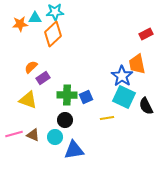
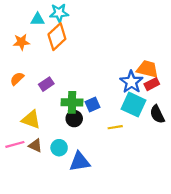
orange star: (20, 24) -> (21, 42), moved
red rectangle: (146, 34) -> (152, 84), moved
orange trapezoid: (137, 64) -> (148, 69), turned 115
orange semicircle: (31, 67) -> (17, 79), moved
yellow triangle: (28, 100) -> (31, 120), moved
black circle: (65, 120) -> (74, 119), moved

